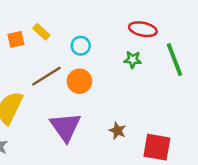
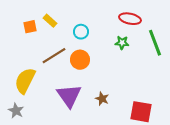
brown star: (117, 131) -> (102, 99), moved

